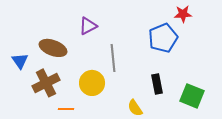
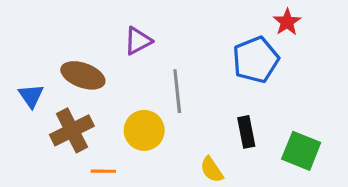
red star: (183, 14) -> (287, 22), turned -30

